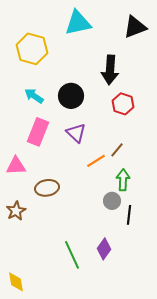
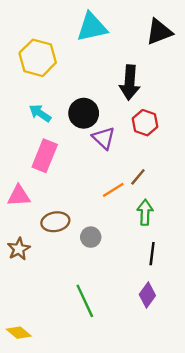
purple triangle: (76, 133) -> (104, 138), moved
gray circle: (112, 201) -> (91, 237), moved
purple diamond: (104, 249) -> (147, 295), moved
yellow diamond: (16, 282) -> (19, 333), turned -40

